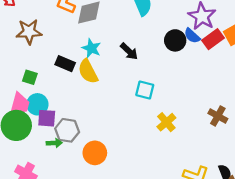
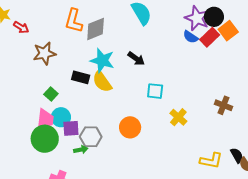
black circle: (175, 40) -> (214, 17), moved
cyan star: (91, 48) -> (102, 60), size x1.4
green square: (30, 77) -> (51, 94), turned 32
orange circle: (95, 153) -> (130, 127), moved

